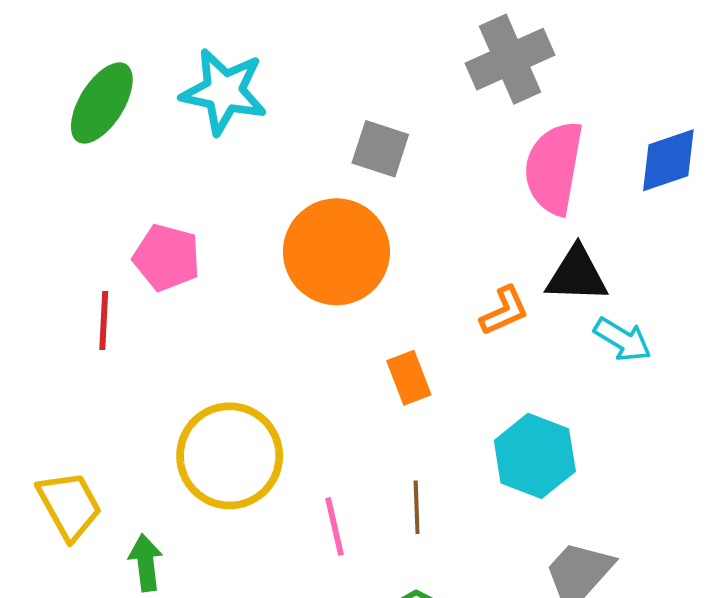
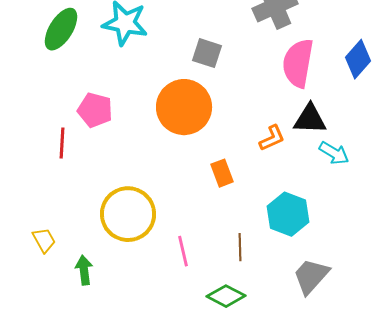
blue diamond: (668, 160) -> (358, 59), turned -30
yellow trapezoid: (69, 505) -> (44, 240), size x0.7
brown line: (417, 507) -> (240, 247), moved

